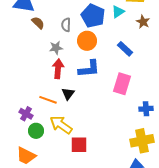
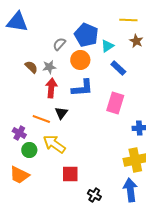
cyan triangle: (118, 12) -> (107, 46), moved
brown semicircle: (38, 23) -> (31, 67), moved
gray semicircle: (66, 25) -> (59, 44), turned 40
red square: (79, 145) -> (70, 174), moved

